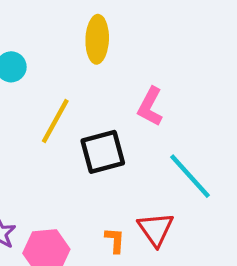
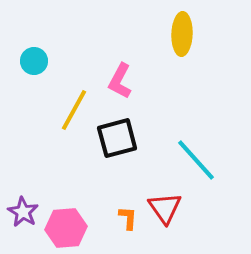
yellow ellipse: (97, 39) -> (182, 34), moved
pink L-shape: (150, 107) -> (120, 81), moved

